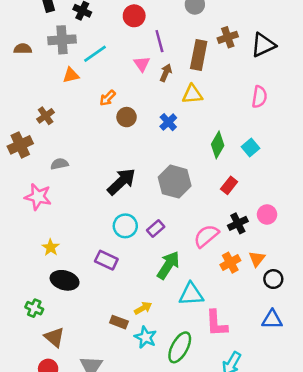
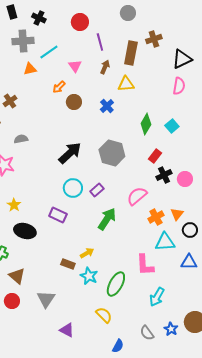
black triangle: (263, 45) -> (182, 59), moved
pink triangle: (142, 64) -> (75, 66), moved
black cross: (238, 223) -> (164, 175), moved
cyan triangle: (191, 294) -> (165, 242), moved

